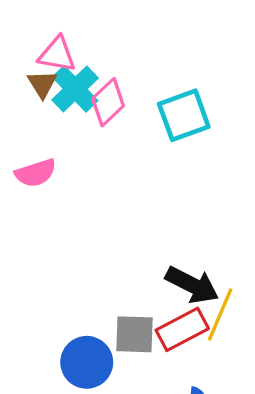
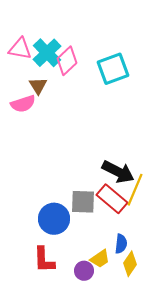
pink triangle: (57, 54) -> (20, 49), moved
brown triangle: (42, 84) -> (38, 86), moved
red rectangle: (182, 329) -> (112, 199), turned 68

